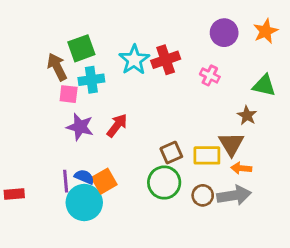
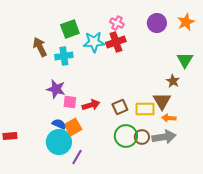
green square: (81, 48) -> (70, 29), moved
cyan star: (134, 60) -> (94, 42), turned 30
pink cross: (210, 75) -> (117, 23), moved
green triangle: (264, 85) -> (185, 60), turned 48
pink square: (69, 94) -> (70, 102), moved
red arrow: (117, 125) -> (91, 105), moved, turned 36
purple line: (66, 181) -> (77, 157), moved, turned 35
green circle: (164, 183) -> (126, 136), moved

